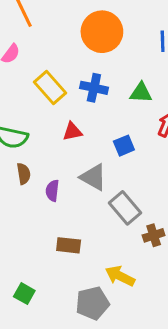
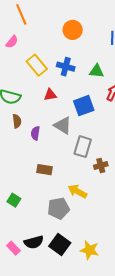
orange circle: (102, 32) -> (73, 30), size x0.7
blue square: (124, 146) -> (84, 106), size x1.5
gray rectangle: (125, 208) -> (83, 147), turned 55

